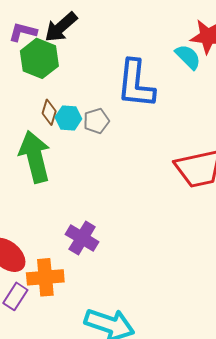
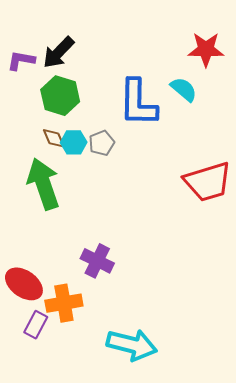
cyan semicircle: (188, 57) -> (184, 89), moved
green hexagon: (39, 58) -> (60, 96), moved
brown diamond: (49, 112) -> (54, 138), turned -35

